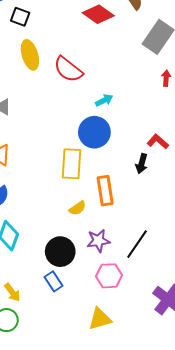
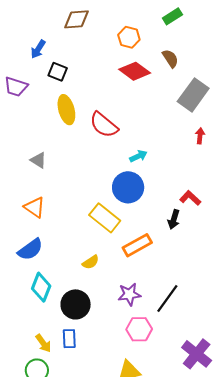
yellow rectangle: (71, 164) -> (105, 218), turned -56
orange rectangle: (105, 191) -> (137, 245), turned 68
yellow semicircle: (78, 208) -> (91, 262), moved
black circle: (60, 252) -> (76, 304), moved
blue rectangle: (53, 281) -> (69, 339), moved, turned 30

